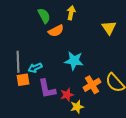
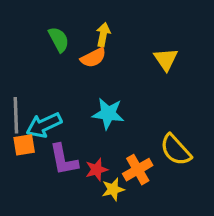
orange semicircle: (56, 31) -> (93, 58), moved
cyan arrow: (35, 68) -> (44, 125), size x1.5
orange cross: (92, 85) -> (138, 170), moved

